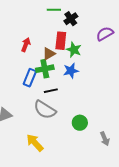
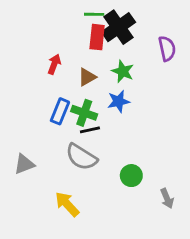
black cross: (71, 19) -> (118, 27), size x1.6
purple semicircle: (105, 34) -> (167, 49), turned 108
red rectangle: (61, 41) -> (97, 37), moved
green cross: (45, 69) -> (84, 113), moved, turned 30

